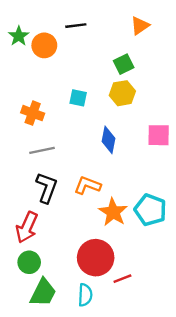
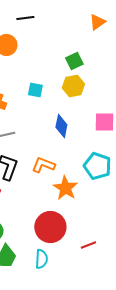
black line: (76, 26) -> (25, 18), moved
orange triangle: (140, 26) -> (97, 22), moved
cyan pentagon: (150, 210) -> (97, 166), moved
red line: (122, 279) -> (88, 245), moved

